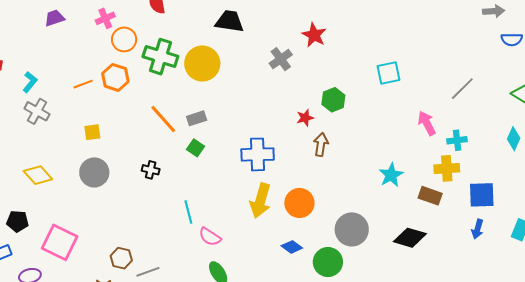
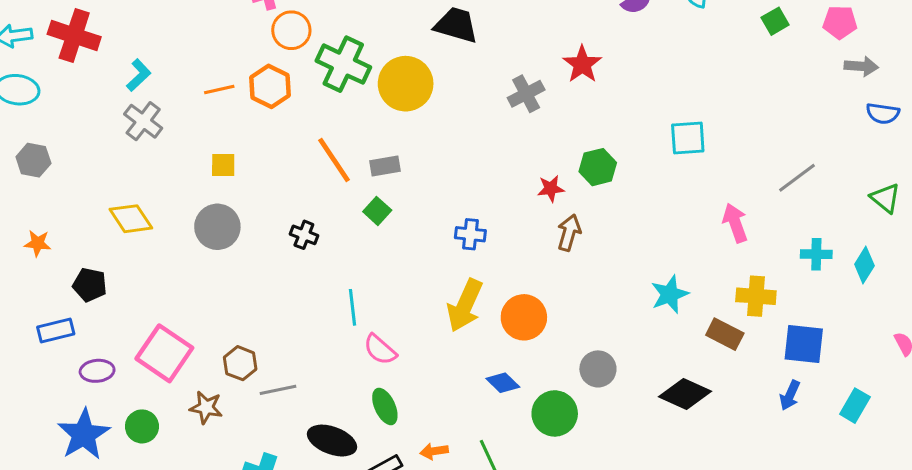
cyan cross: (457, 140) -> (816, 254), moved
blue cross: (258, 154) -> (470, 234), size x0.6
gray circle: (352, 229) -> (598, 369), size x0.7
pink square: (60, 242) -> (164, 353), moved

